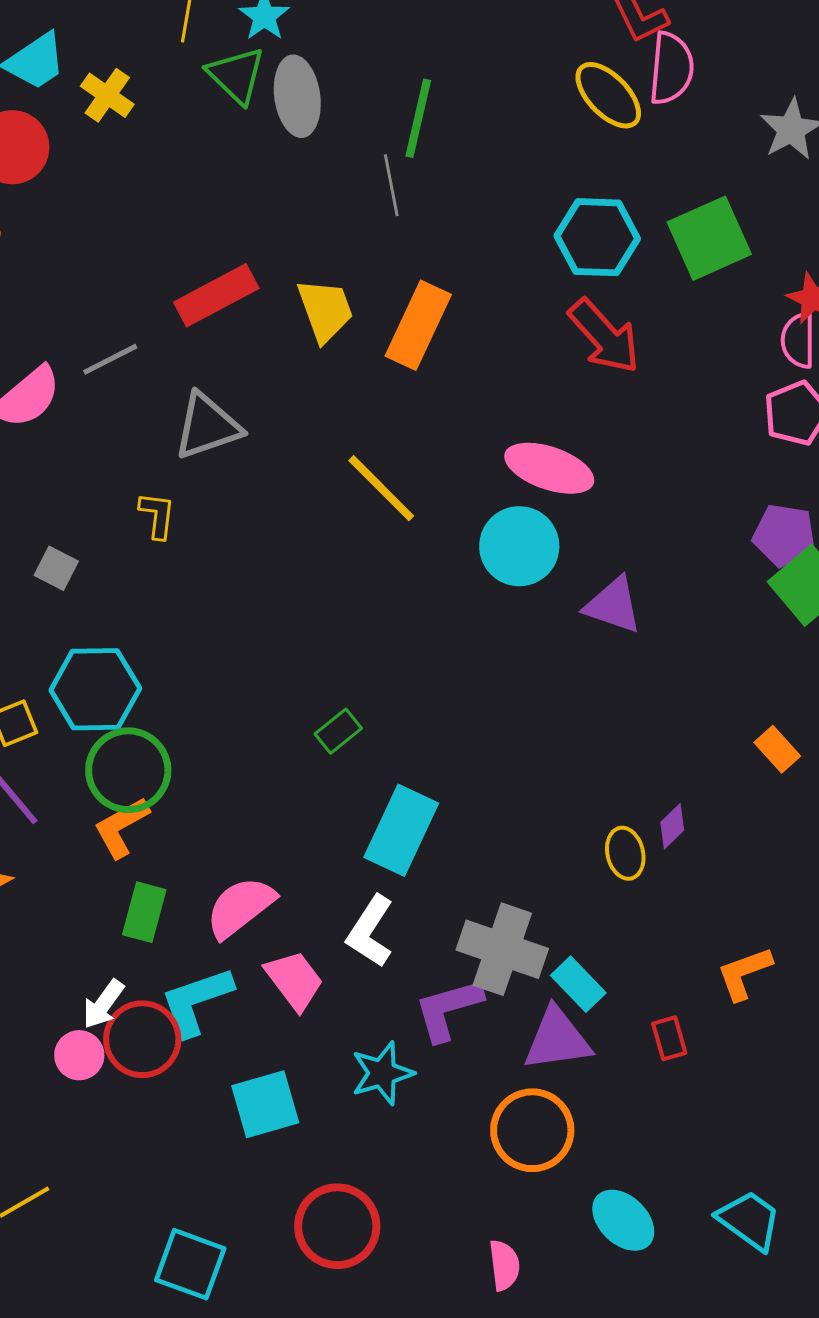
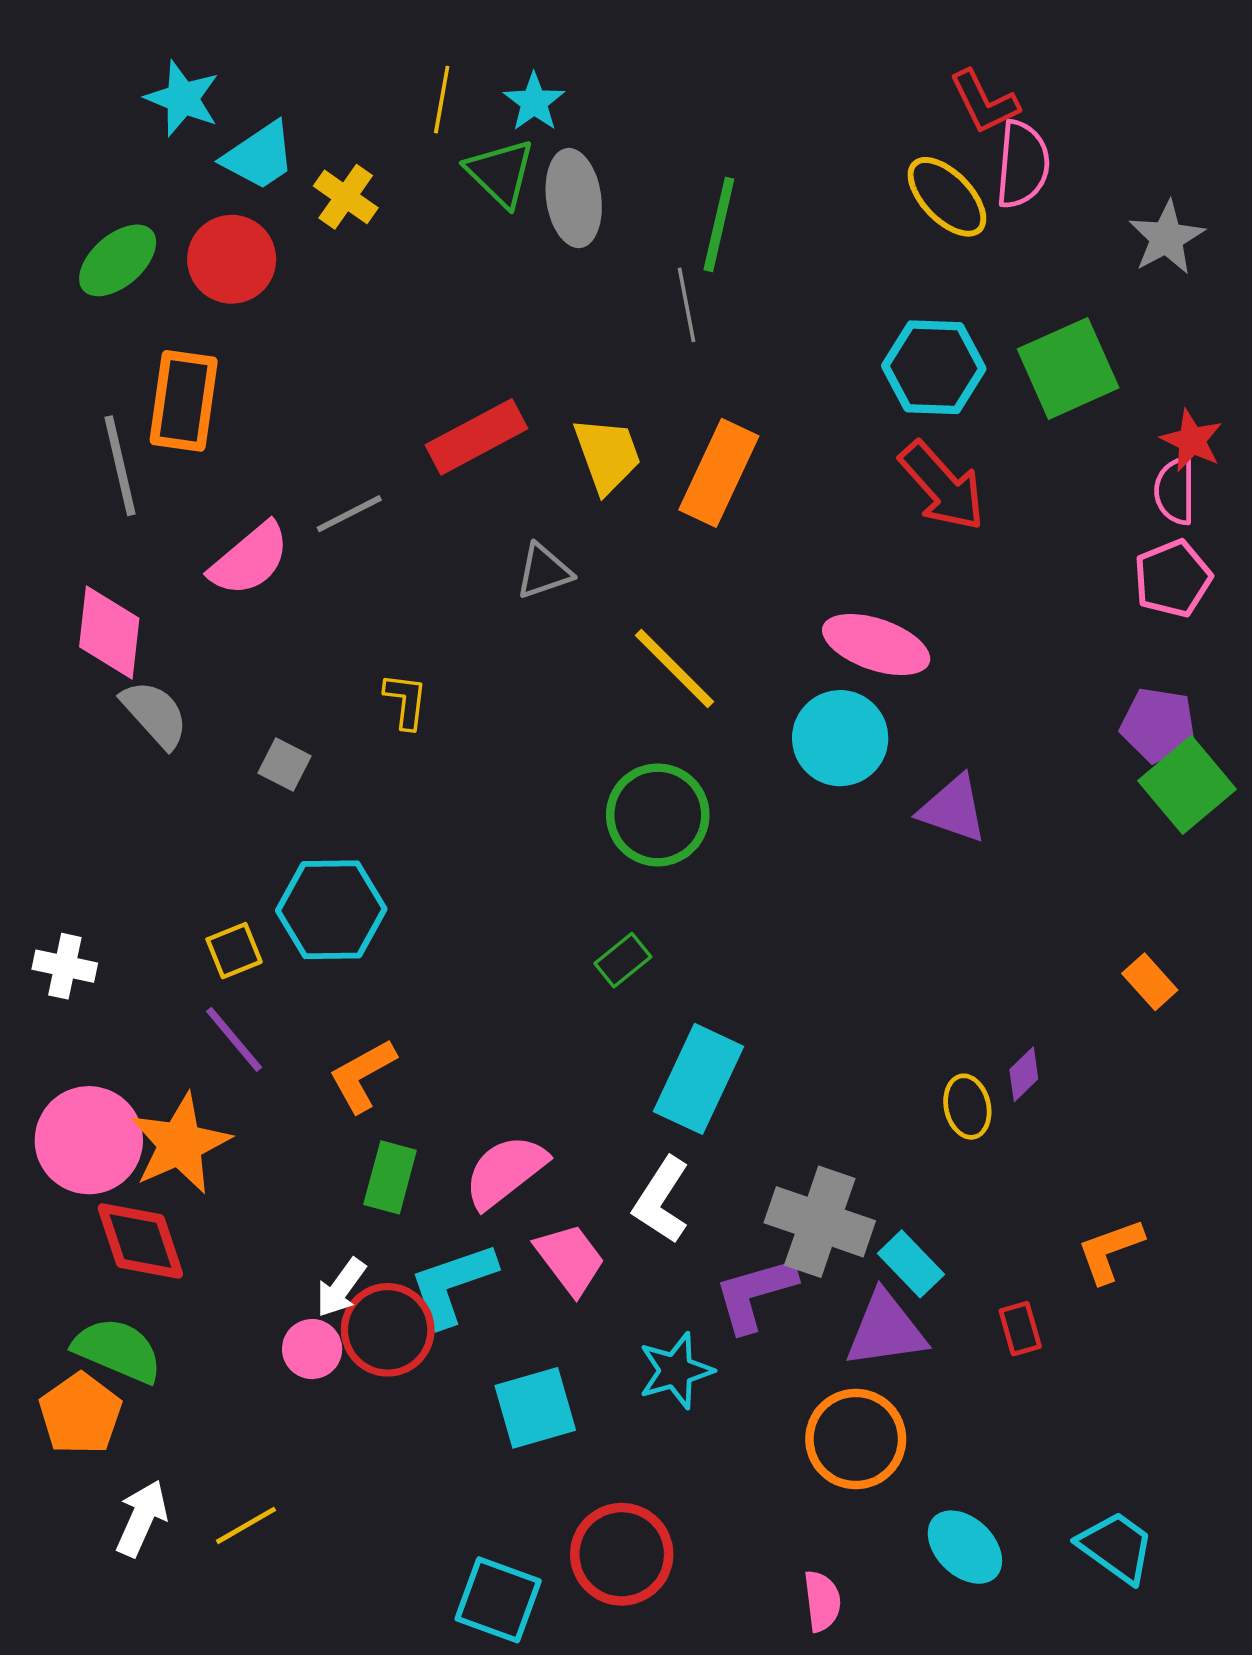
gray triangle: (207, 426) -> (544, 571), moved, size x0.7
green circle: (128, 770) -> (658, 815), moved
cyan square: (190, 1264) -> (498, 1600), moved

